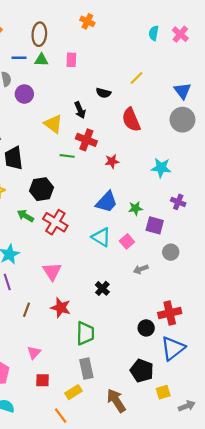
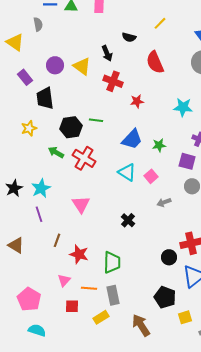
purple circle: (24, 94) -> (55, 65), moved
green line: (67, 156) -> (96, 120), moved
purple square: (155, 225) -> (187, 161), moved
red star: (61, 308) -> (79, 254), moved
orange line: (61, 416) -> (89, 288), moved, turned -49

